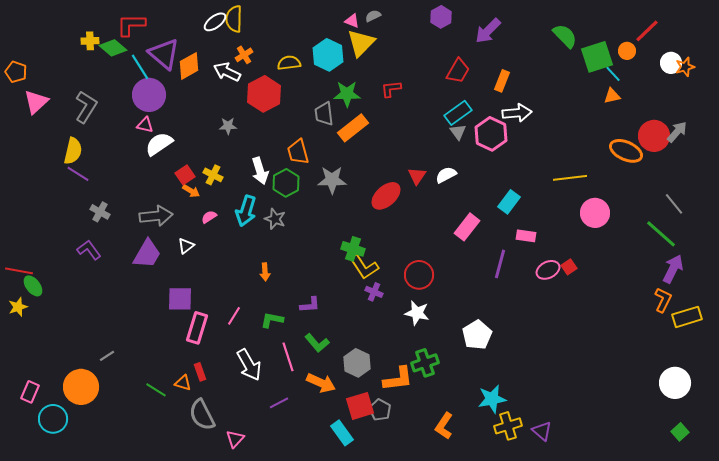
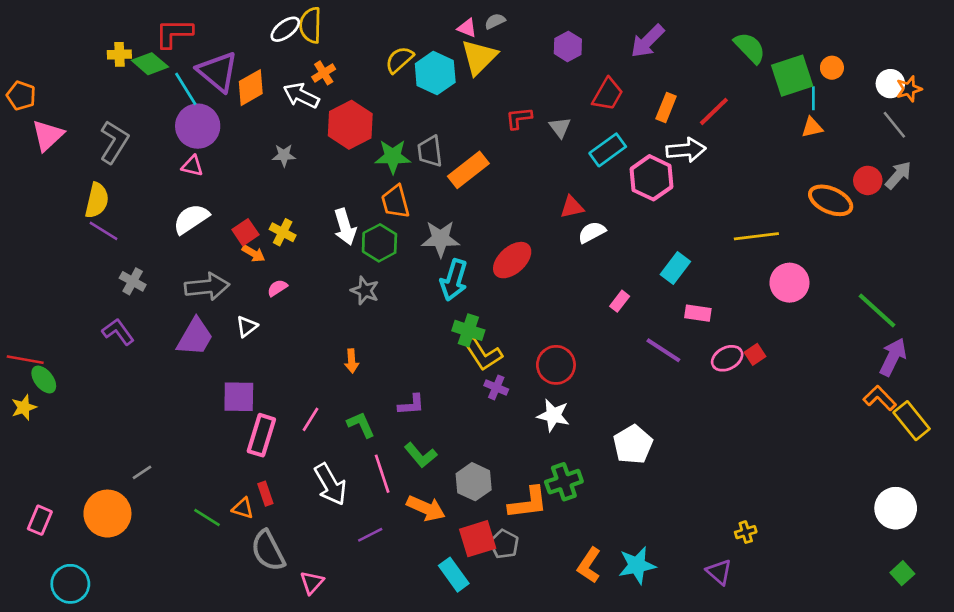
purple hexagon: (441, 17) -> (568, 46), moved
red line: (647, 31) -> (714, 111), moved
yellow semicircle: (289, 63) -> (399, 60), moved, turned -35
cyan line: (613, 74) -> (813, 98), turned 42
green star: (347, 94) -> (393, 157), moved
gray star: (228, 126) -> (284, 155), moved
gray triangle: (458, 132) -> (560, 127), moved
red circle: (654, 136) -> (868, 180), size x0.7
white semicircle: (159, 144) -> (191, 219), moved
red triangle: (417, 176) -> (572, 207), moved, turned 42
gray line: (674, 204) -> (894, 125), moved
cyan arrow: (246, 211) -> (454, 280), moved
pink rectangle: (467, 227) -> (620, 301), size x0.6
purple line: (500, 264) -> (663, 350), turned -72
orange L-shape: (663, 300) -> (880, 398), turned -70
yellow rectangle: (687, 317) -> (912, 421), turned 68
green L-shape: (272, 320) -> (361, 425), turned 55
cyan star: (492, 399) -> (637, 565), moved
cyan circle: (53, 419) -> (70, 584), moved
yellow cross: (508, 426) -> (746, 532), moved, size x0.6

